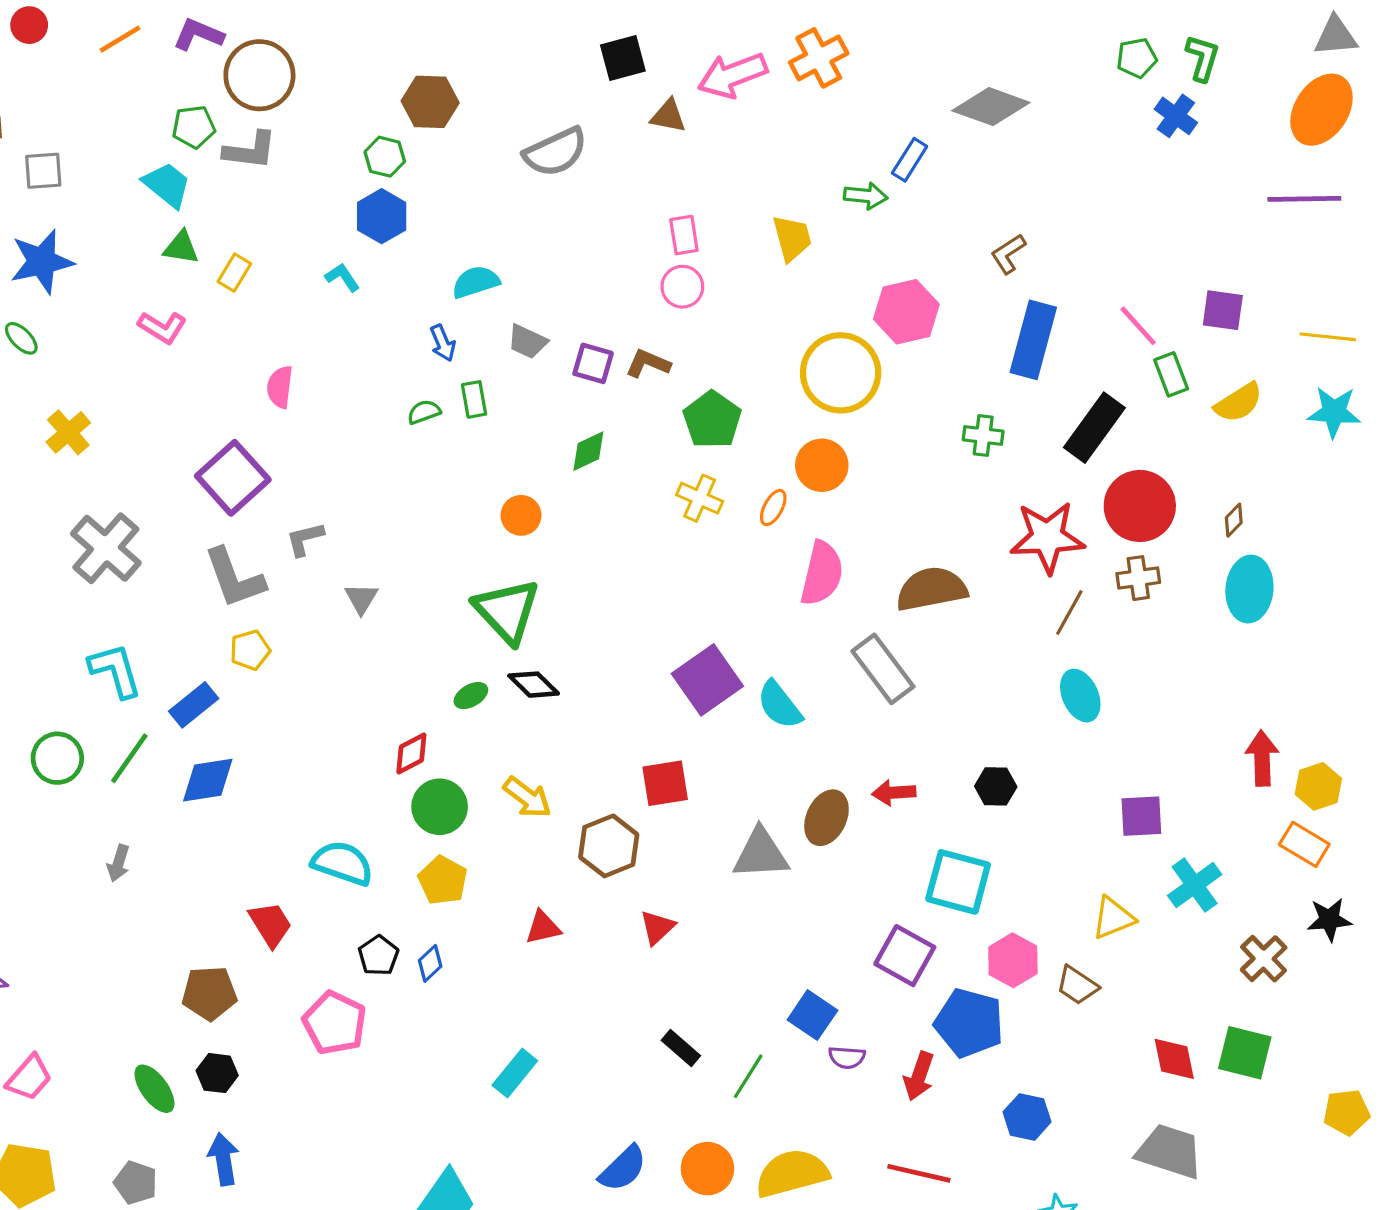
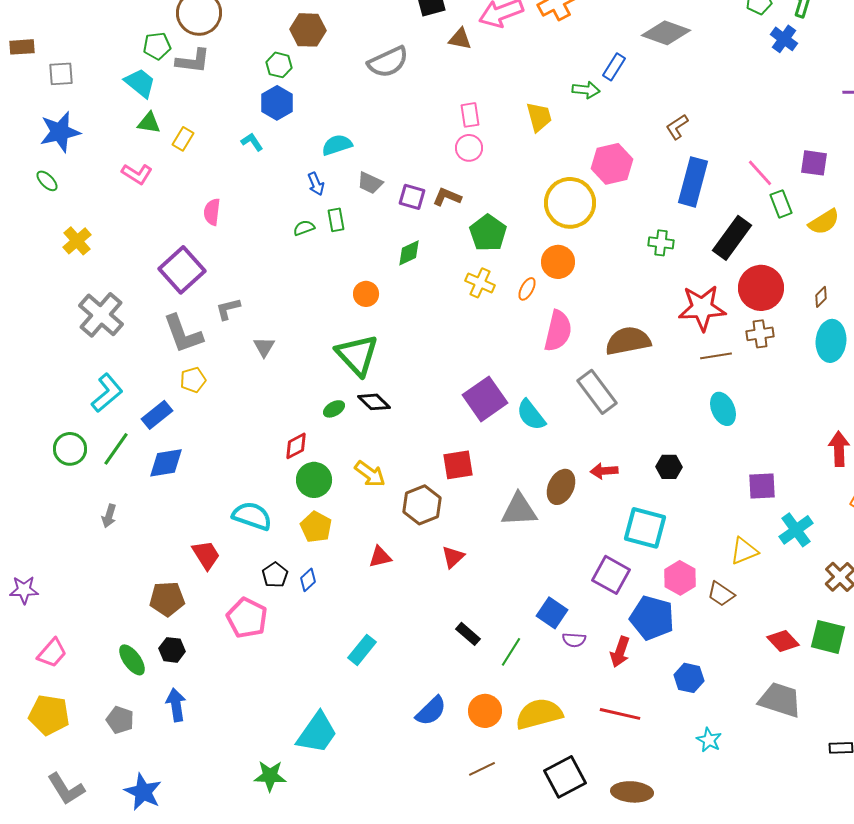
brown line: (1069, 613) -> (716, 356), turned 52
cyan L-shape: (115, 670) -> (107, 393), turned 66
red diamond: (1174, 1059) -> (783, 641), turned -32

